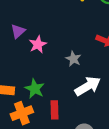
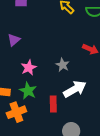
pink star: (38, 44) -> (29, 68), moved
red rectangle: (54, 110) -> (53, 104), moved

